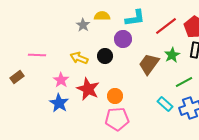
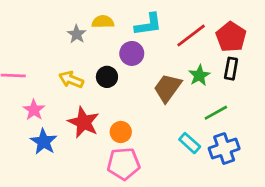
pink star: (61, 80) -> (34, 110), moved

